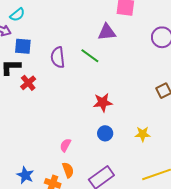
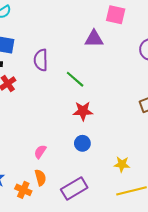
green line: (90, 56) -> (75, 79), moved
yellow star: (143, 134) -> (122, 164), moved

